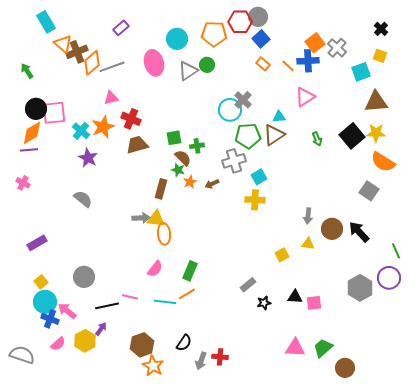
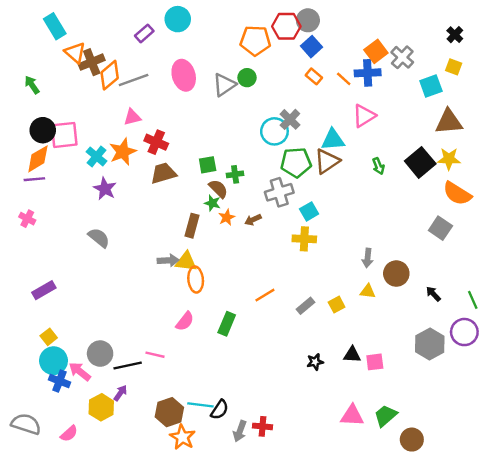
cyan circle: (177, 39) -> (178, 19), moved
cyan triangle: (279, 117) -> (333, 140), size x1.5
black arrow: (359, 232) -> (433, 294), moved, size x0.6
gray circle: (84, 277) -> (100, 354), moved
gray rectangle: (248, 285) -> (306, 306), moved
orange line: (187, 294) -> (265, 295), moved
cyan line: (165, 302) -> (200, 405), moved
pink semicircle: (58, 344) -> (69, 434), moved

